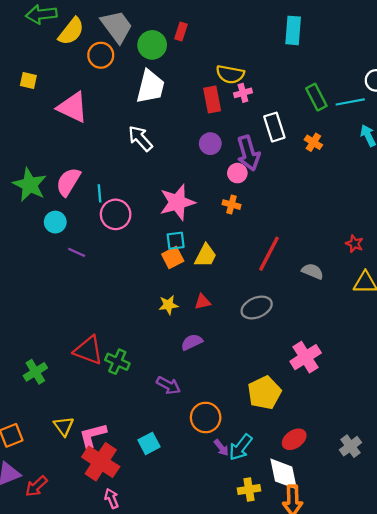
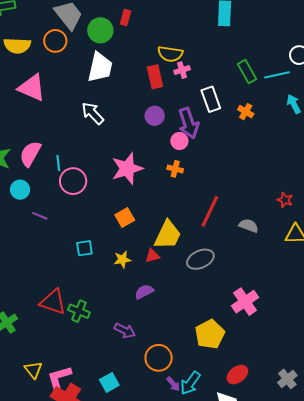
yellow semicircle: (71, 31) -> (17, 46), moved, turned 56
cyan square: (176, 241) -> (84, 248), moved
yellow trapezoid: (206, 256) -> (168, 235), moved, size x1.4

